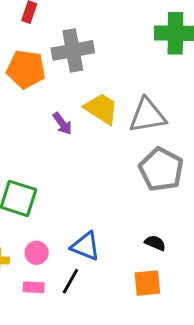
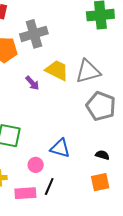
blue triangle: (85, 246) -> (60, 148), moved
pink circle: (37, 253) -> (36, 165), moved
pink rectangle: (34, 287) -> (25, 193), size x1.5

